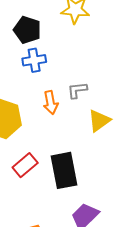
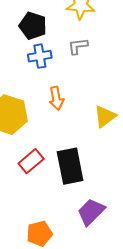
gray L-shape: (77, 90) -> (78, 46), moved

